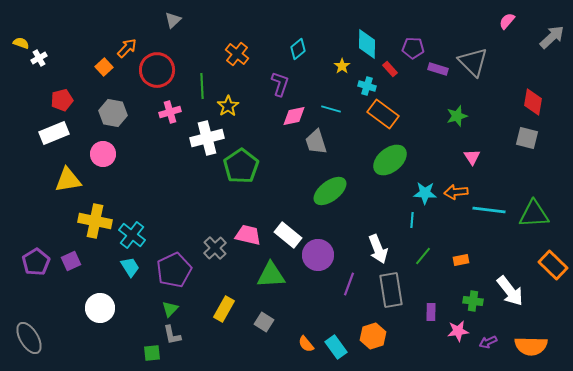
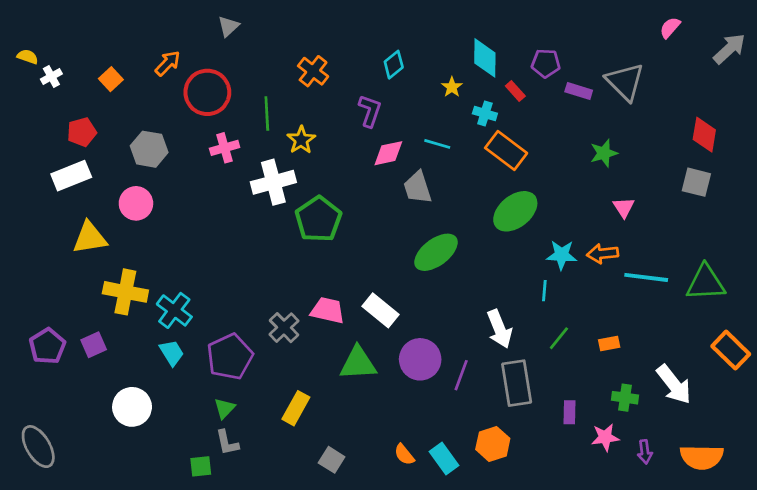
orange square: (104, 67) -> (111, 79), moved
purple circle: (318, 255) -> (420, 359), moved
gray square: (264, 322) -> (332, 460), moved
purple arrow: (488, 342) -> (645, 452), turned -72

